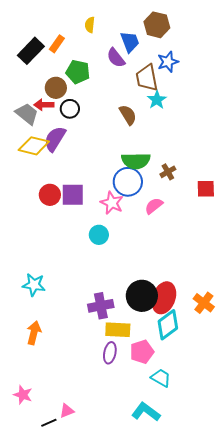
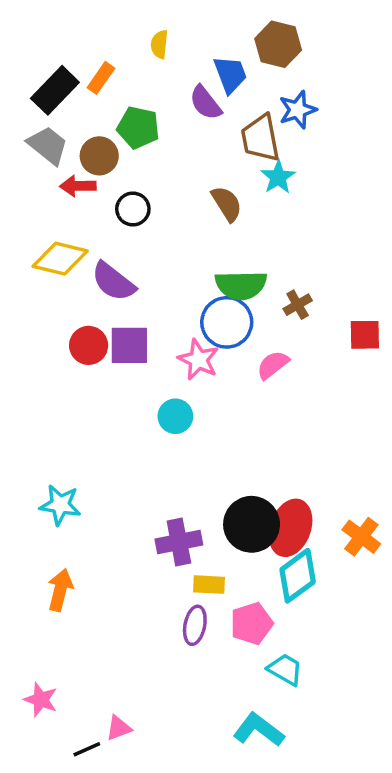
black circle: (70, 109) -> (133, 209), moved
gray trapezoid: (27, 114) -> (48, 145), moved
purple semicircle: (55, 139) -> (113, 282), moved, turned -84
yellow rectangle: (118, 330) -> (209, 585), size x0.7

